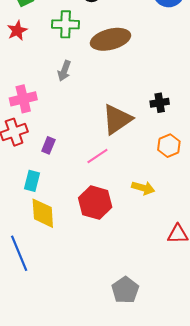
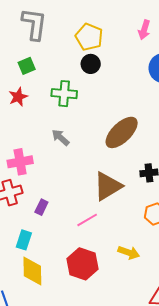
brown ellipse: (110, 39) -> (122, 132), moved, turned -33
gray arrow: (64, 71) -> (61, 137), turned 108

